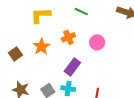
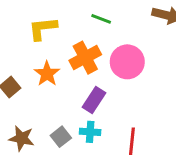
orange cross: (68, 37) -> (85, 58), size x1.5
pink circle: (97, 42) -> (127, 62), size x1.5

